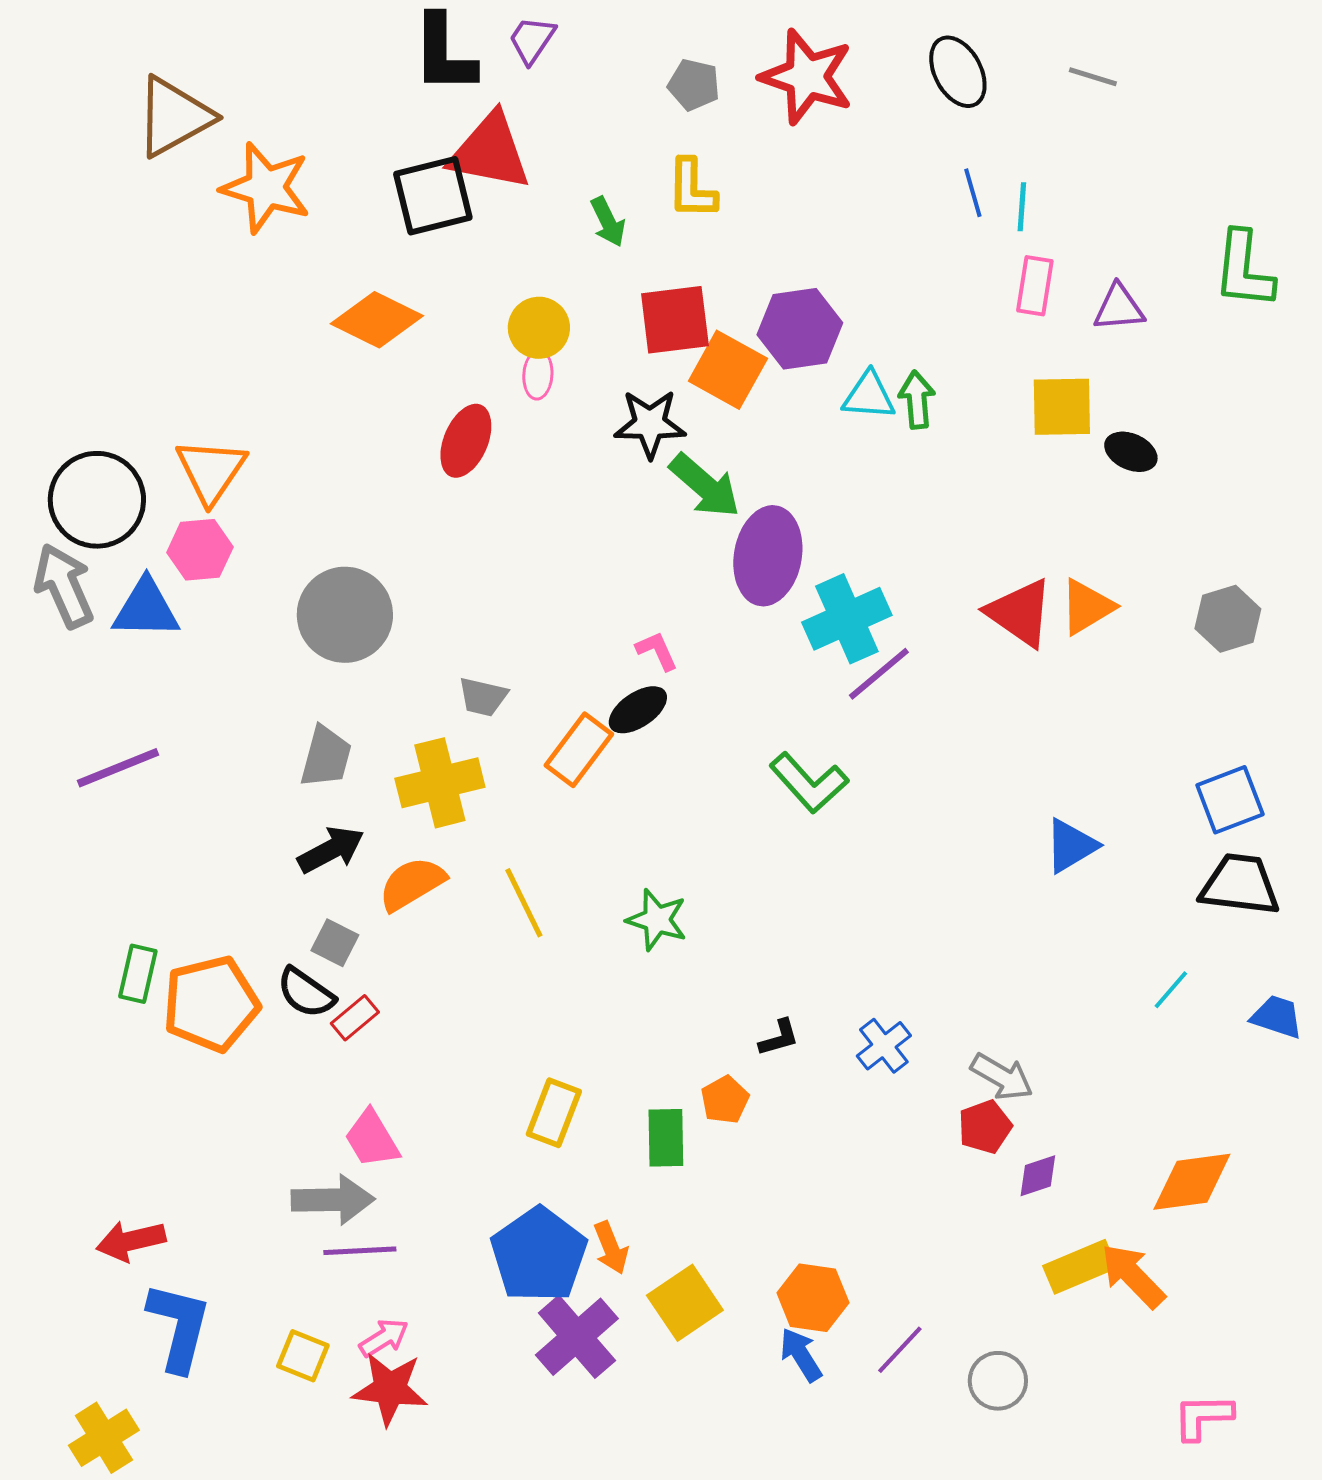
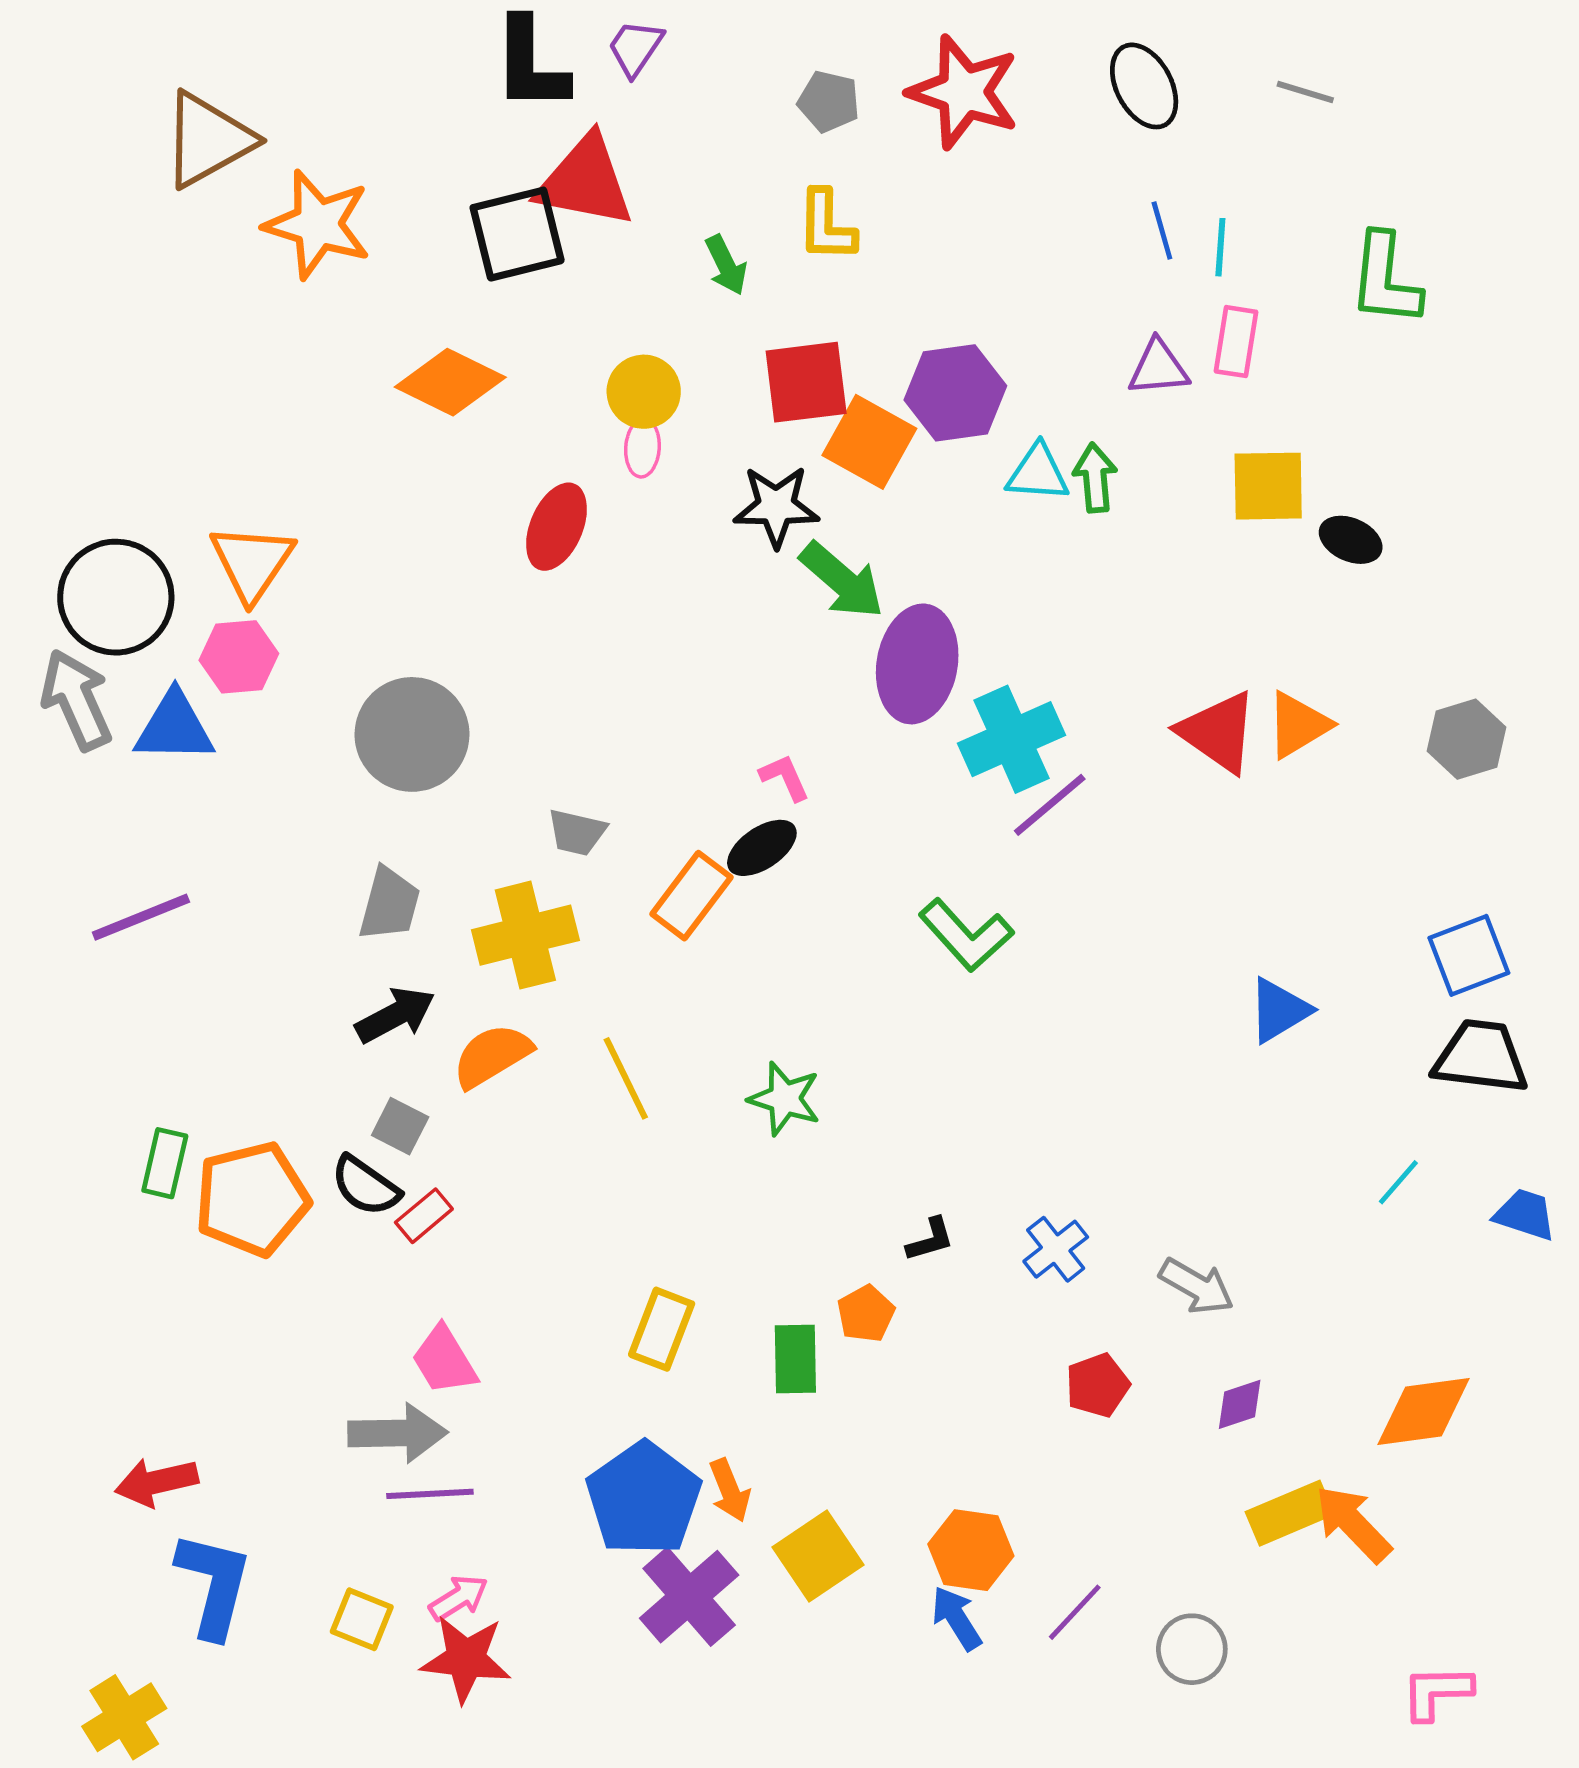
green L-shape: (1244, 270) -> (1385, 279), moved
purple triangle: (1119, 308) -> (1158, 368), moved
red pentagon: (985, 1127) -> (1097, 1385), moved

